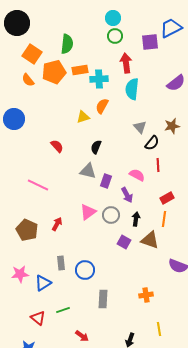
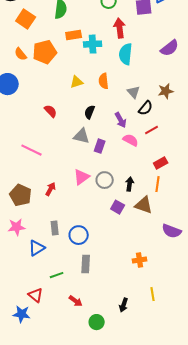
orange pentagon: (54, 72) -> (45, 52), moved
orange semicircle: (28, 80) -> (21, 54), moved
orange semicircle: (102, 106) -> (104, 81), moved, turned -35
red line: (158, 165) -> (152, 130), turned 64
purple arrow: (127, 195) -> (121, 120), moved
pink star: (20, 274) -> (17, 227), moved
gray rectangle: (103, 299) -> (86, 264), moved
red triangle: (38, 318) -> (36, 295), moved

